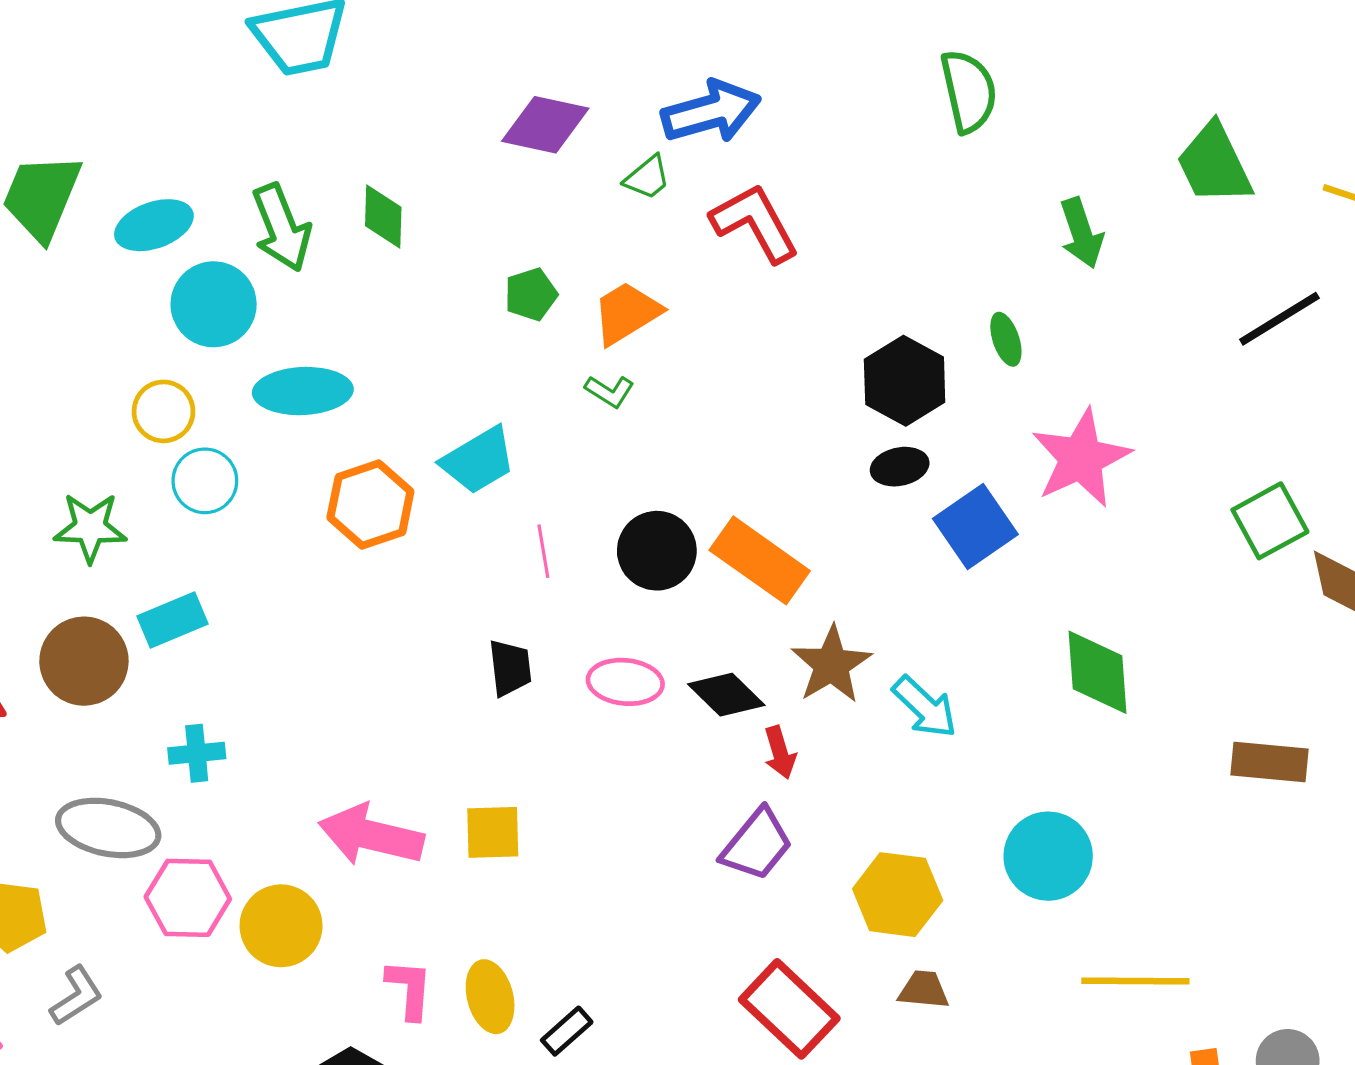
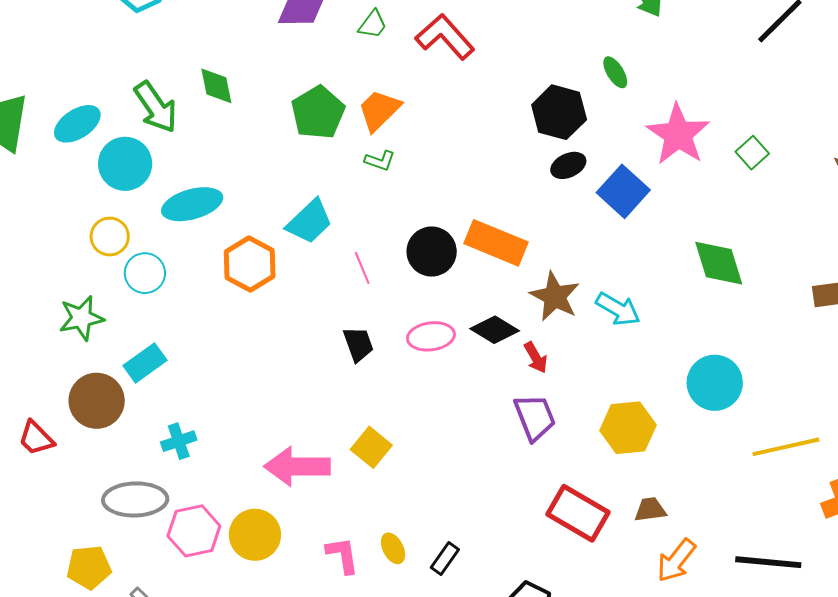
green pentagon: (531, 294) -> (318, 112), size x1.6
green square: (1270, 521) -> (752, 153), moved, size x0.7
yellow square: (493, 832) -> (371, 447), turned -36
purple trapezoid: (757, 845) -> (535, 417), turned -48
brown trapezoid: (924, 990) -> (650, 510), moved
yellow ellipse: (490, 997) -> (393, 548), size x0.7

